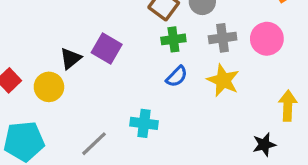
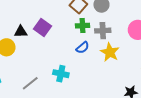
gray cross: (223, 38) -> (103, 31), moved
black triangle: (71, 58) -> (21, 32), turned 32

